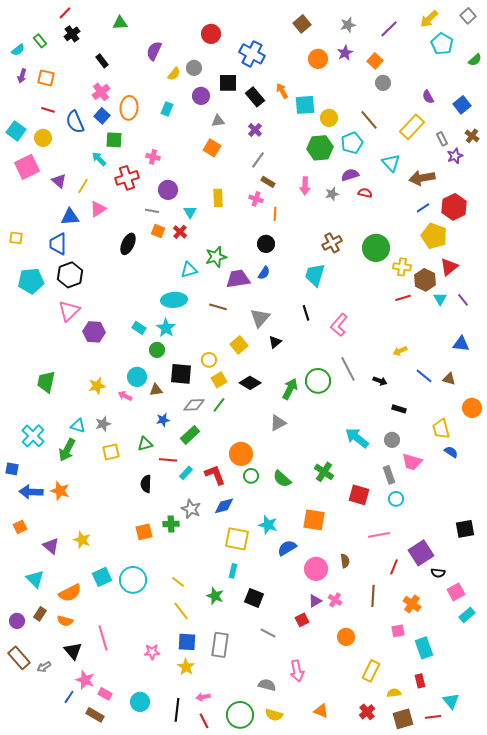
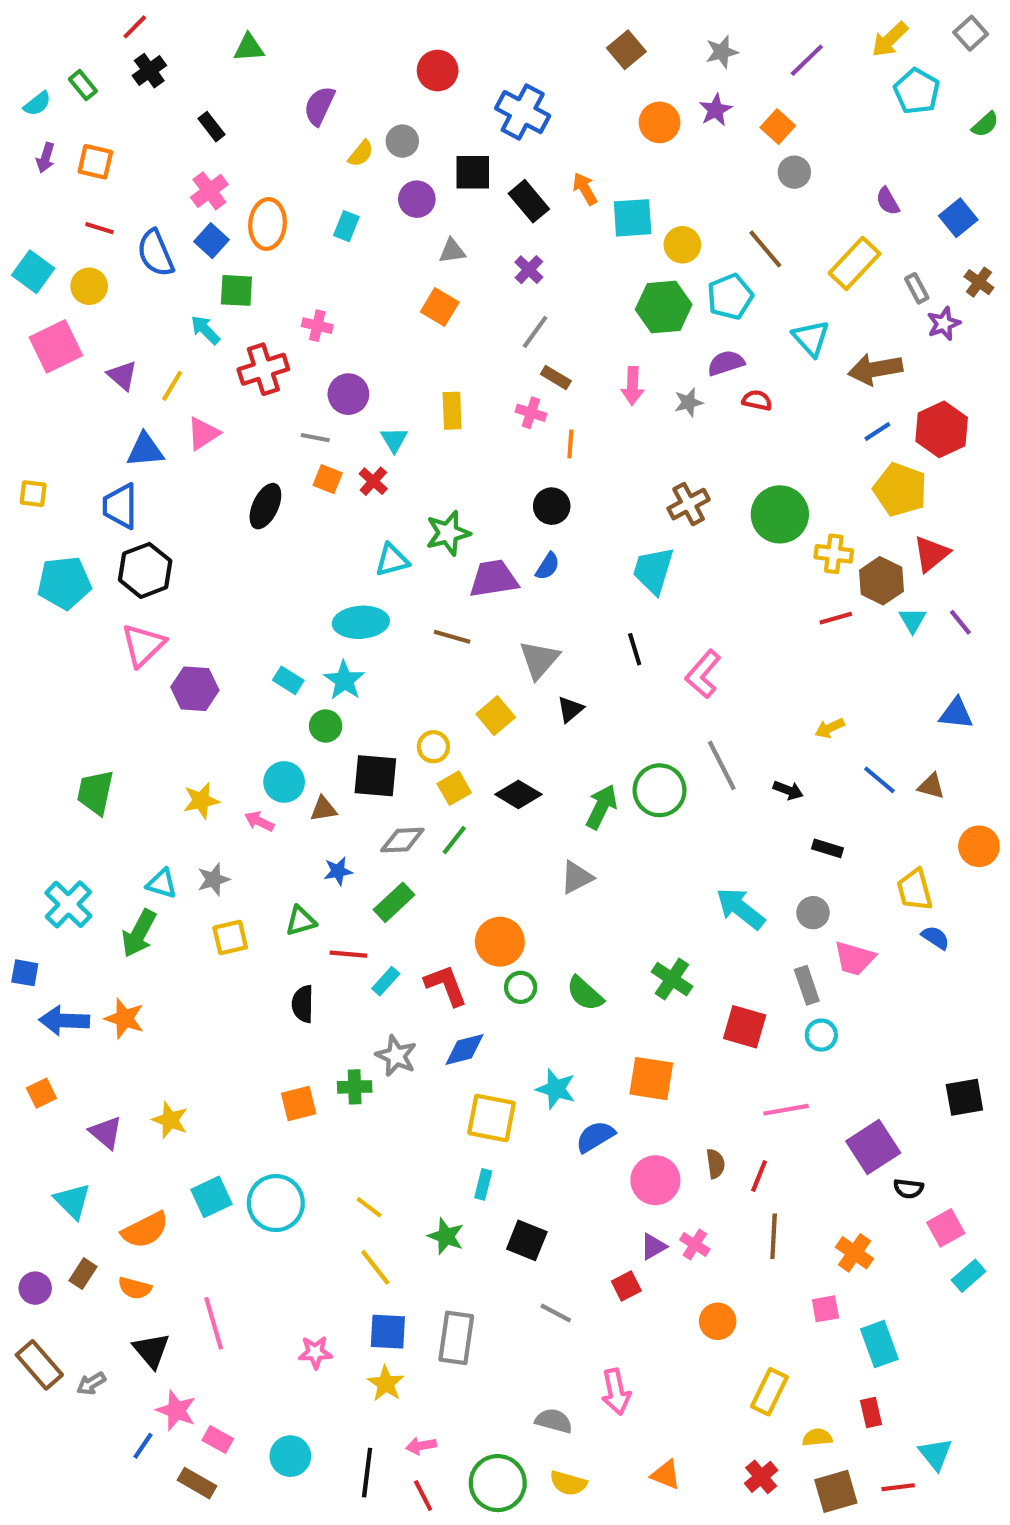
red line: (394, 567) -> (759, 1176), moved

